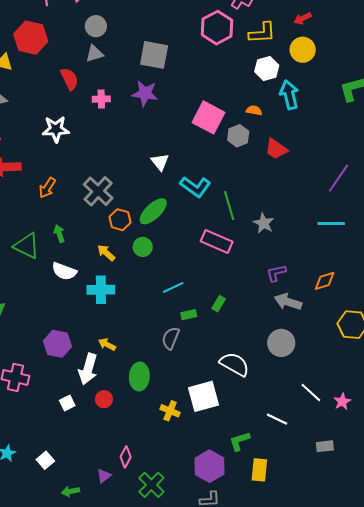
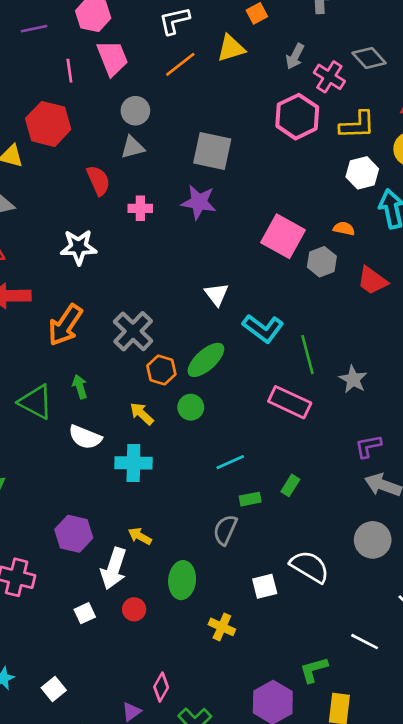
orange arrow: (47, 188) -> (65, 325), size x1.5
white square: (203, 396) -> (265, 586), moved, size x0.6

